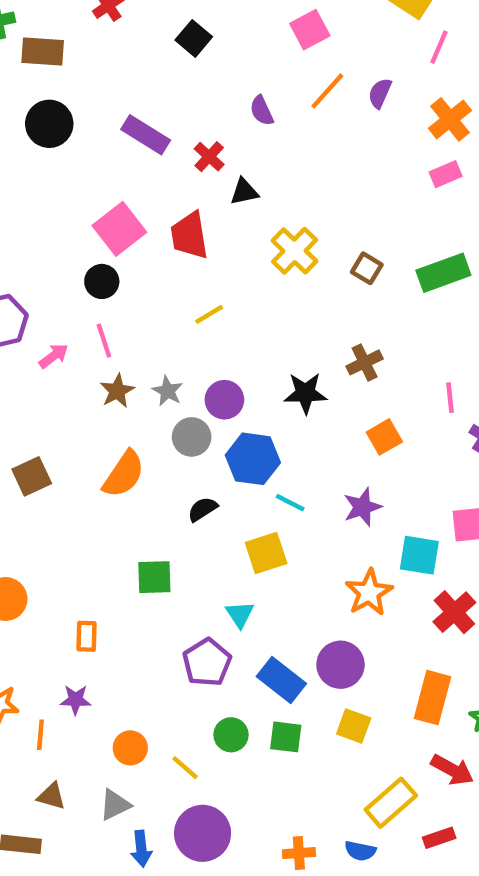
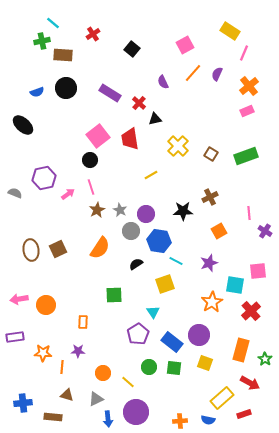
yellow line: (209, 314) -> (151, 175), moved

